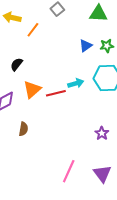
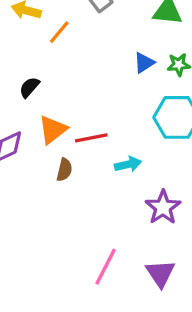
cyan arrow: (76, 83) -> (128, 164), moved
brown semicircle: (23, 129) -> (64, 170), moved
purple star: (102, 133) -> (163, 207), size x1.5

